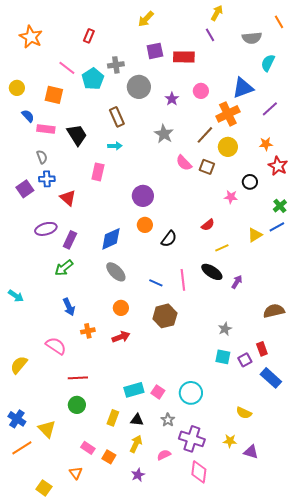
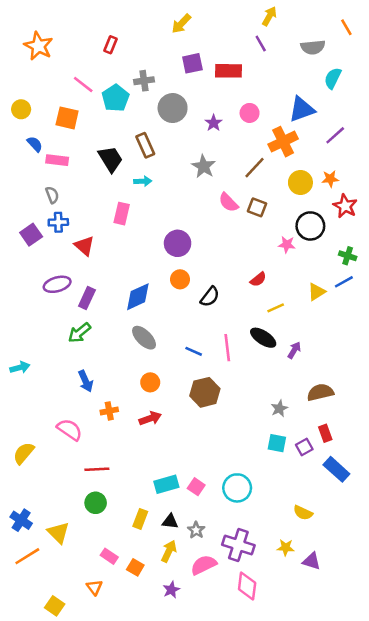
black trapezoid: (77, 135) -> (110, 159), moved
yellow circle: (228, 147) -> (300, 183), moved
black circle: (250, 182) -> (310, 226), size x1.5
green cross: (280, 206) -> (348, 256), turned -32
cyan arrow: (16, 296) -> (20, 367), turned -49
brown semicircle: (274, 311) -> (320, 392), moved
gray star: (168, 420) -> (196, 530), moved
pink semicircle: (164, 455) -> (204, 565), size x1.5

